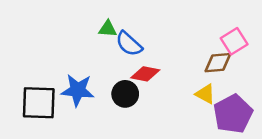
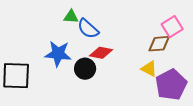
blue star: (78, 90) -> (58, 54), moved

